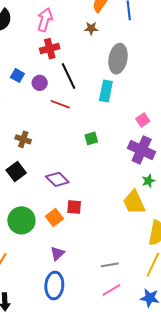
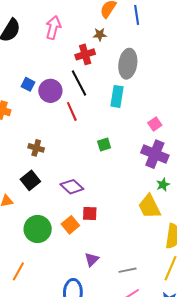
red cross: (50, 49) -> (85, 54), moved
purple circle: (40, 83) -> (50, 91), size x1.5
red line: (60, 104) -> (72, 111), turned 48
purple triangle: (57, 253) -> (92, 259), moved

